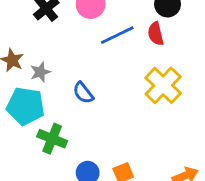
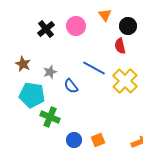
blue line: (117, 35) -> (94, 68), moved, turned 55
gray star: (40, 72) -> (50, 72), moved

